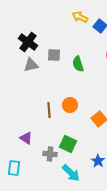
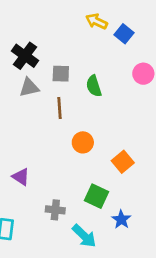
brown line: (49, 110) -> (59, 108), moved
purple triangle: (26, 138) -> (21, 177), moved
green square: (68, 144) -> (97, 196), moved

